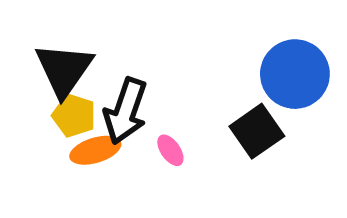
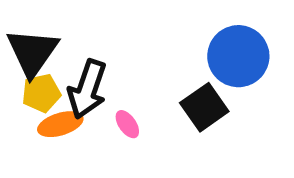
yellow pentagon: (74, 116) -> (41, 93), turned -30

